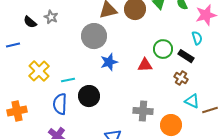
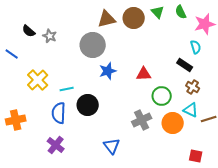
gray star: (51, 17) -> (50, 36), moved
blue line: (13, 45) -> (12, 54), turned 48
green circle: (163, 49) -> (162, 96), moved
brown cross: (181, 78) -> (193, 87), moved
gray cross: (143, 111) -> (142, 120), turned -30
orange circle: (171, 125) -> (173, 123), moved

